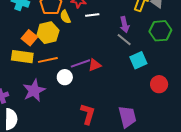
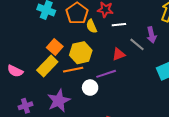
yellow hexagon: (48, 33) -> (81, 53), moved
gray line: (124, 40) -> (137, 44), moved
yellow rectangle: (22, 57) -> (47, 66), turned -55
red triangle: (95, 65) -> (119, 54), moved

